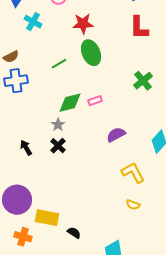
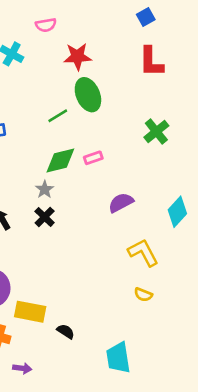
green line: (59, 64) -> (58, 116), moved

